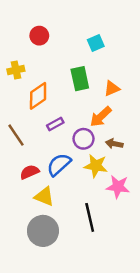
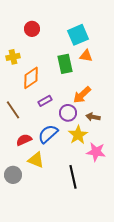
cyan square: (96, 43) -> (78, 35), size x1.5
orange triangle: (112, 88) -> (86, 56), moved, turned 32
yellow star: (96, 166) -> (78, 135), turned 30
gray circle: (43, 231) -> (13, 175), moved, size x0.7

